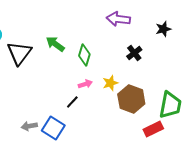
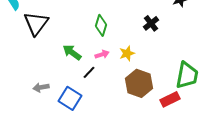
green arrow: (55, 44) -> (72, 52), moved
brown hexagon: (131, 99) -> (139, 83), moved
gray arrow: (29, 126) -> (41, 87), moved

